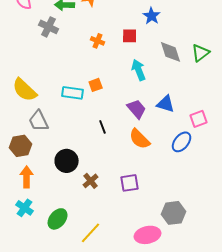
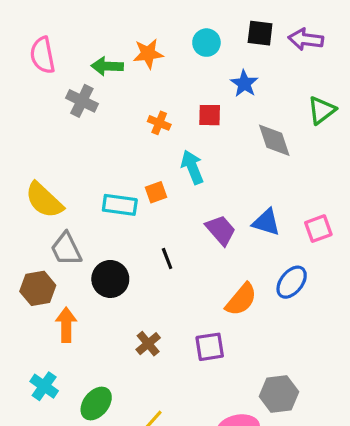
green triangle: (201, 53) -> (322, 110), moved
cyan arrow: (139, 70) -> (192, 167), moved
pink square: (199, 119) -> (318, 229), moved
orange semicircle: (140, 139) -> (241, 299), moved, turned -95
black circle: (67, 161) -> (110, 279), moved
orange arrow: (27, 177) -> (66, 325), moved

